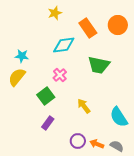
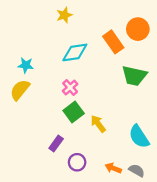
orange rectangle: (88, 28) -> (113, 42), moved
green trapezoid: (99, 65) -> (134, 76), moved
green square: (46, 96) -> (74, 112), moved
purple circle: (78, 141) -> (77, 162), moved

